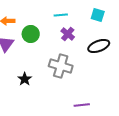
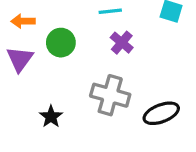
black ellipse: (99, 46) -> (161, 113), moved

